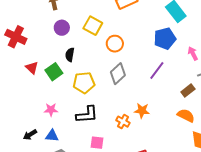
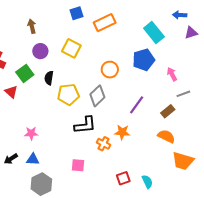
orange circle: (115, 44) -> (110, 70), moved
purple line: (157, 71) -> (137, 105), moved
green square: (54, 72) -> (25, 73), moved
yellow pentagon: (84, 83) -> (68, 94), moved
black L-shape: (87, 115) -> (85, 125), moved

